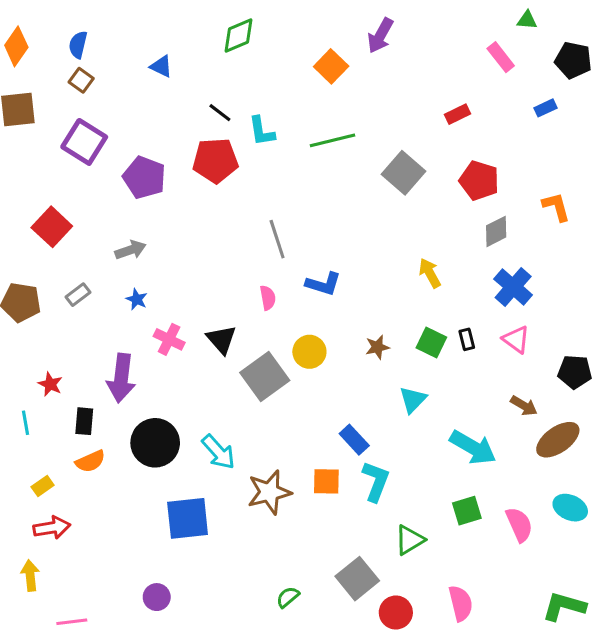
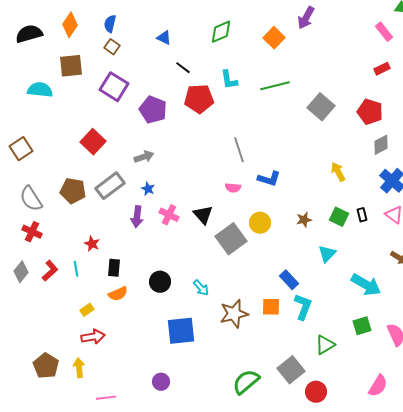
green diamond: (238, 35) -> (221, 32), moved
black line: (220, 113) -> (183, 68), moved
red rectangle: (458, 114) -> (382, 69), moved
gray rectangle: (78, 295) -> (110, 186), size x1.8
pink semicircle: (268, 298) -> (233, 188), turned 105
purple arrow: (121, 378) -> (137, 217), moved, size x0.7
black circle: (155, 443) -> (160, 282), size x0.7
cyan arrow: (218, 452) -> (201, 288), size x0.7
green semicircle: (288, 597) -> (246, 382), size x1.8
pink semicircle: (461, 603) -> (378, 386), moved, turned 45

